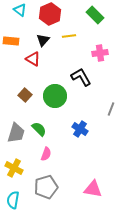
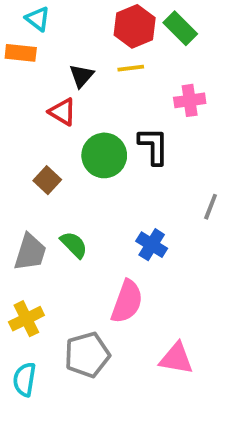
red hexagon: (50, 14) -> (135, 26), moved
orange rectangle: (11, 41) -> (21, 53), moved
black L-shape: (81, 77) -> (154, 146), turned 30
green circle: (55, 96) -> (104, 155), moved
pink semicircle: (46, 154) -> (127, 302), moved, size x1.6
yellow cross: (14, 168) -> (26, 319), turned 36

